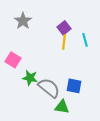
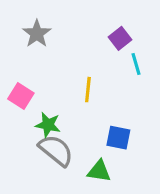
purple square: (64, 28) -> (120, 38), moved
yellow line: (64, 42) -> (88, 90), moved
gray semicircle: (49, 88) -> (56, 150), moved

